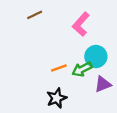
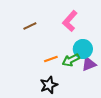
brown line: (35, 15) -> (30, 26), moved
purple triangle: (103, 84) -> (89, 64), moved

